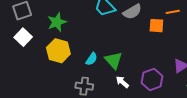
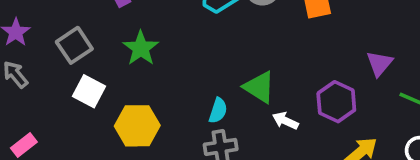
yellow hexagon: (58, 51) -> (137, 126), moved
cyan semicircle: (92, 59) -> (218, 111), moved

